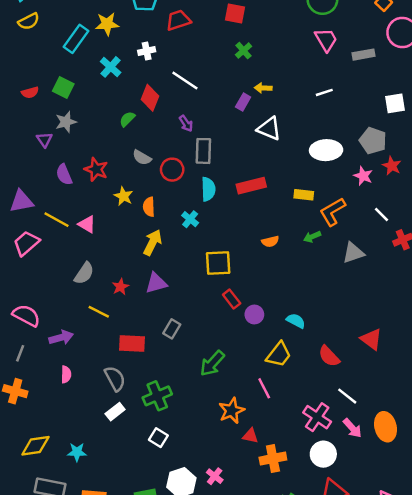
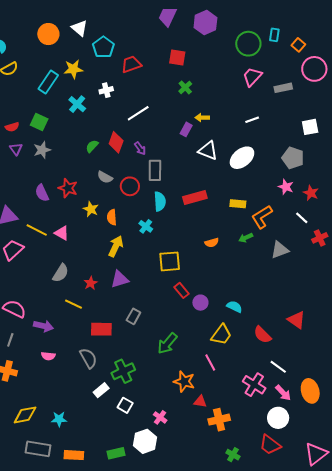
pink trapezoid: (326, 40) -> (252, 77), turned -105
white line: (185, 80) -> (138, 113), turned -65
red diamond: (150, 98) -> (116, 142), moved
purple triangle: (44, 140) -> (16, 149), moved
white ellipse: (326, 150) -> (242, 158), moved, turned -35
red star: (392, 166) -> (311, 193), moved
purple arrow: (61, 337) -> (43, 326), turned 30
pink semicircle: (66, 374) -> (48, 356), turned 96
orange star: (232, 411) -> (184, 381), turned -30
white rectangle: (115, 412) -> (101, 390), moved
white circle: (323, 454) -> (278, 418), moved
pink cross: (215, 476) -> (160, 417), moved

